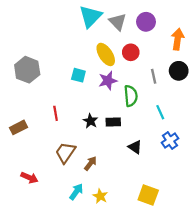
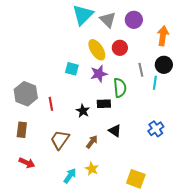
gray hexagon: (27, 70) -> (26, 94), moved
cyan line: (160, 112) -> (155, 83), moved, turned 32
black rectangle: (113, 122) -> (104, 104), moved
brown rectangle: (19, 127) -> (22, 130), moved, turned -56
black triangle: (135, 147) -> (115, 131), moved
brown arrow: (90, 163) -> (92, 142), moved
yellow star: (100, 196) -> (92, 169), moved

